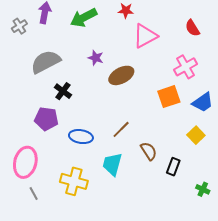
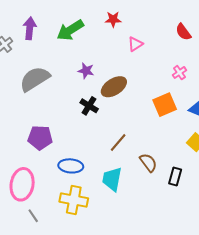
pink triangle: (145, 36) -> (135, 44), size x0.6
pink cross: (186, 67) -> (179, 73), size x0.6
black cross: (63, 91) -> (89, 106), moved
blue ellipse: (81, 137) -> (71, 166), moved

